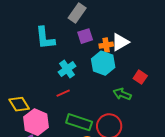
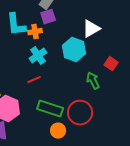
purple square: (85, 36) -> (48, 17), moved
orange cross: (106, 45) -> (35, 32), moved
green arrow: (122, 94) -> (93, 81), turned 42

